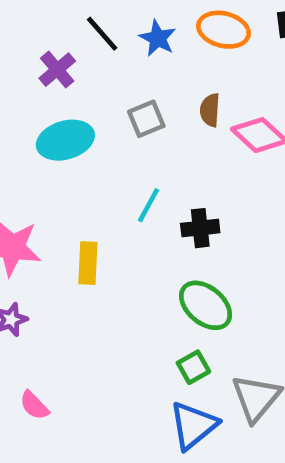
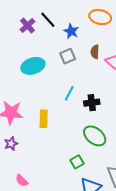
blue star: (158, 38) -> (71, 31), moved
purple cross: (57, 70) -> (27, 25), moved
green square: (193, 367) -> (77, 162), moved

